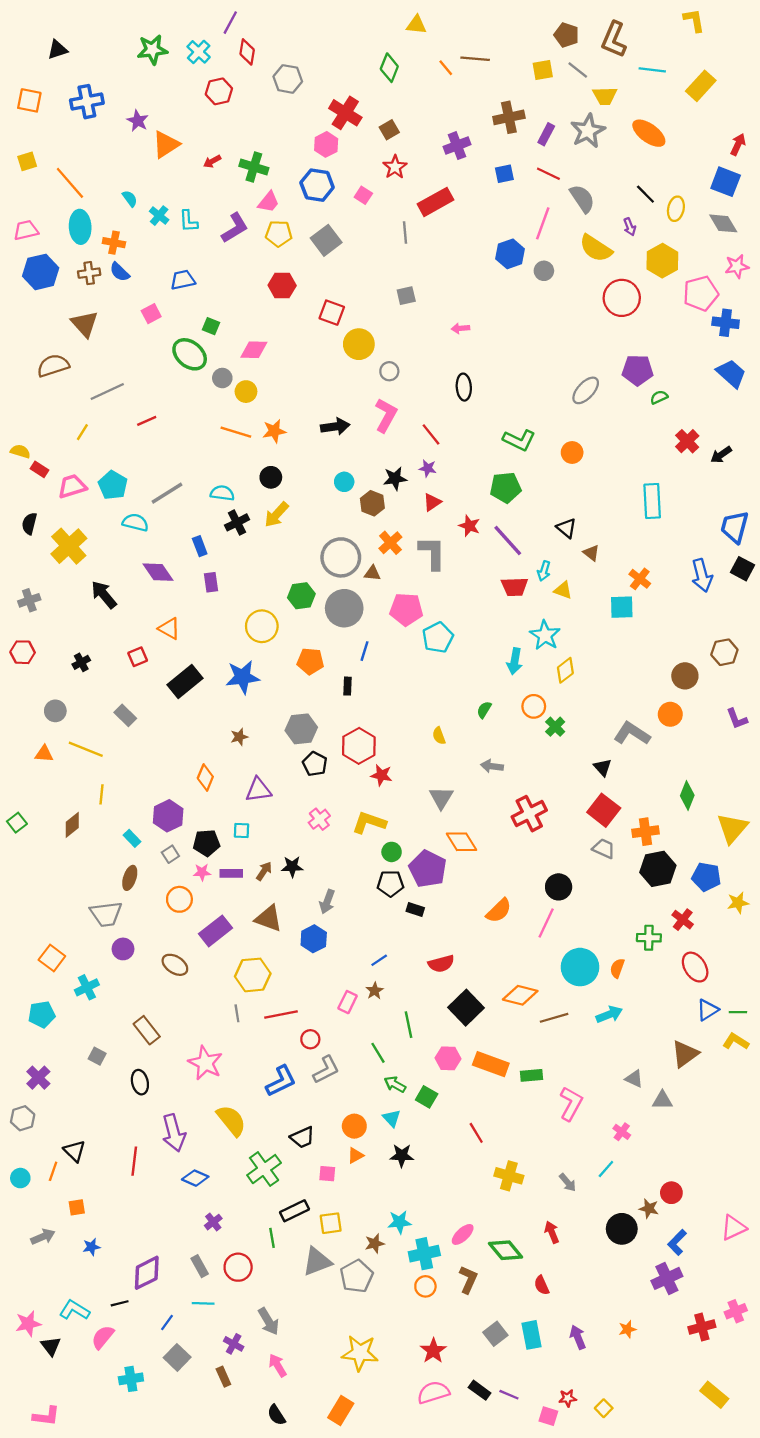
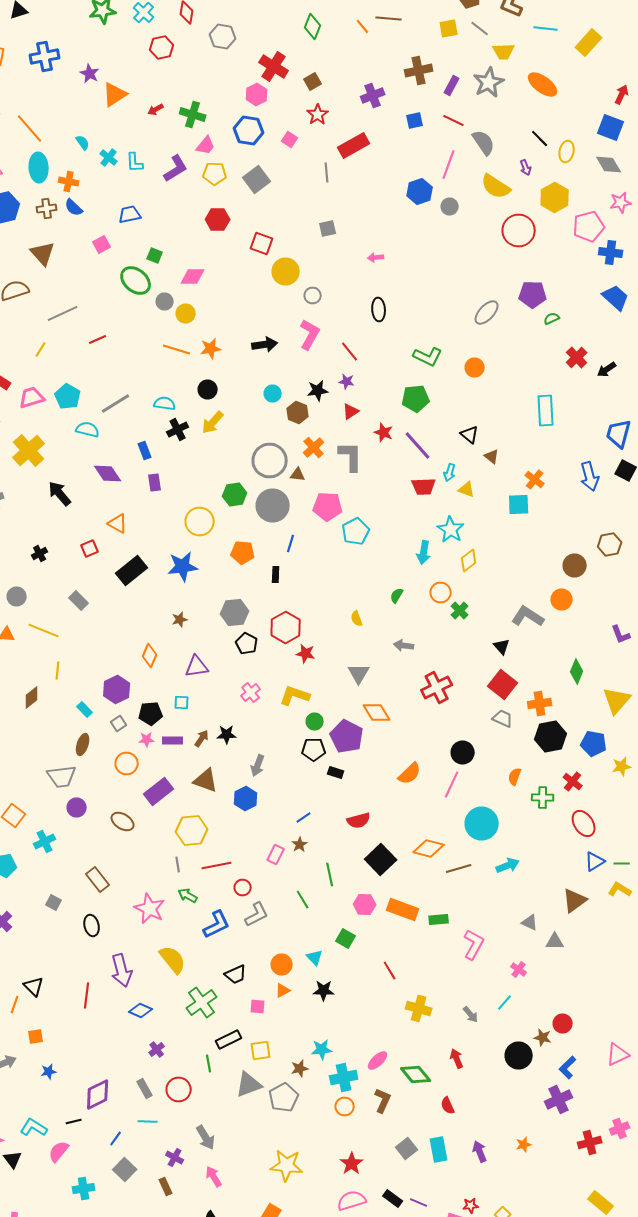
purple L-shape: (737, 719) -> (621, 634), moved
orange semicircle: (617, 968) -> (515, 776), moved
green arrow: (395, 1084) -> (188, 896), moved

